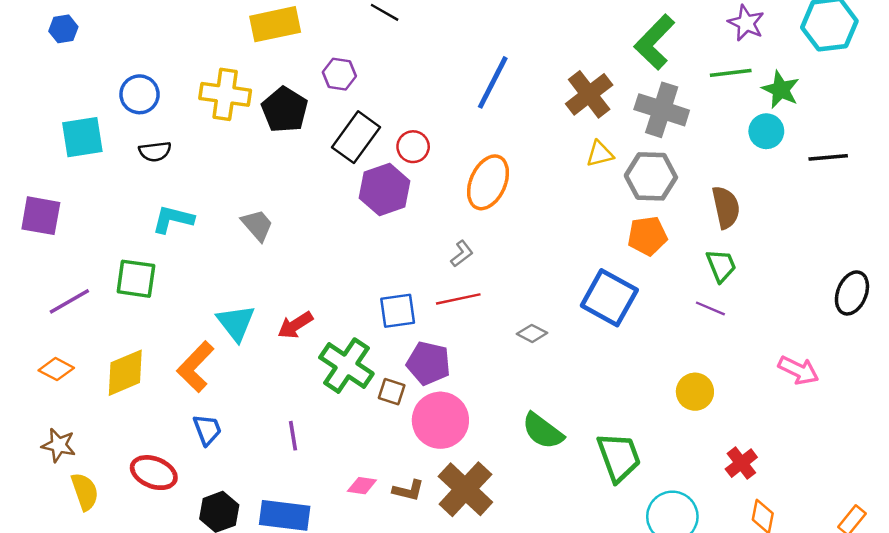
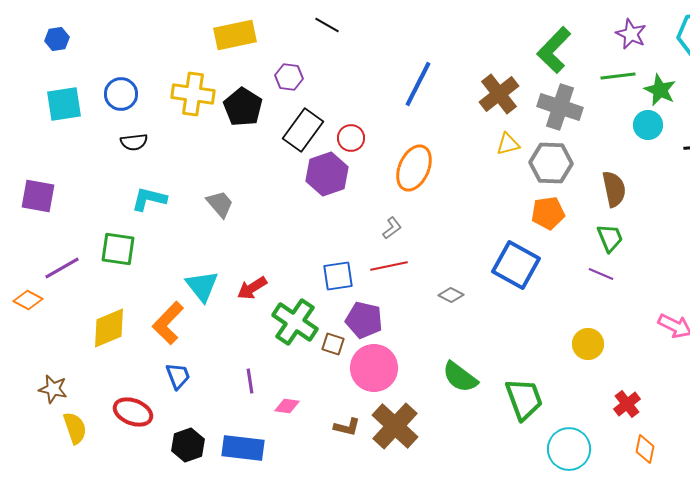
cyan square: (82, 137) -> (64, 104), moved
orange diamond: (56, 369) -> (28, 300), moved
pink diamond: (362, 486) -> (287, 406), moved

